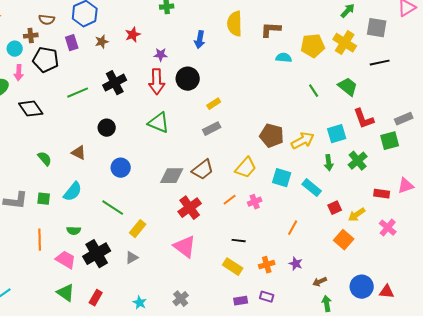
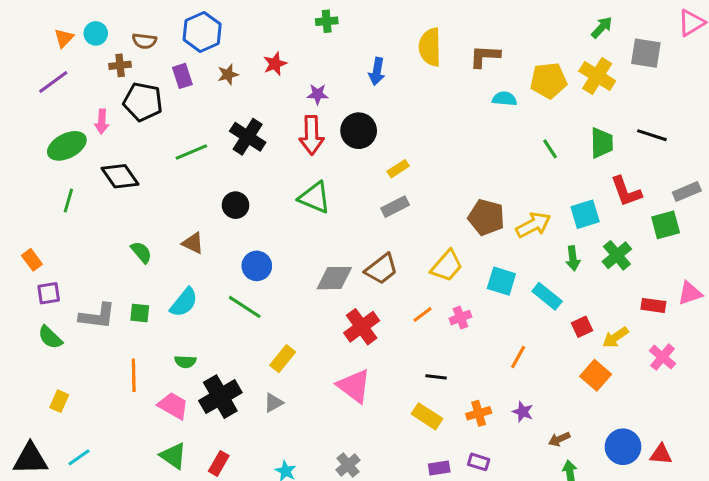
cyan circle: (15, 49) -> (96, 33), moved
black line: (380, 63) -> (652, 135), moved, turned 30
black cross: (115, 83) -> (248, 137), turned -30
green trapezoid: (348, 87) -> (602, 143), turned 50
green line: (113, 208) -> (245, 307), moved

